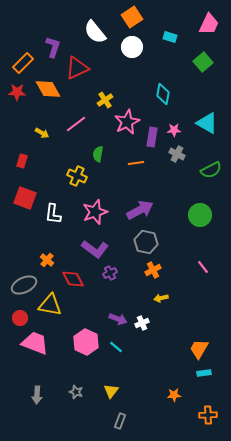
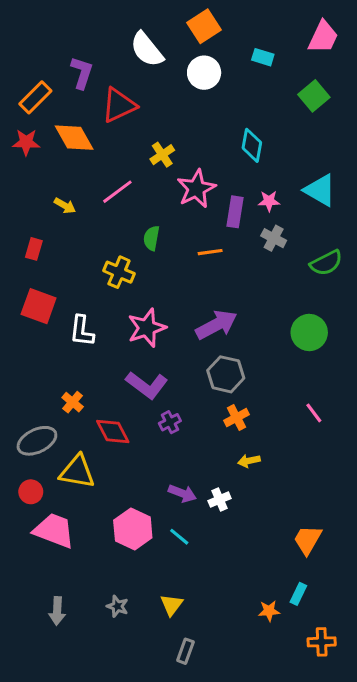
cyan rectangle: (204, 373) -> (298, 594), moved, turned -56

